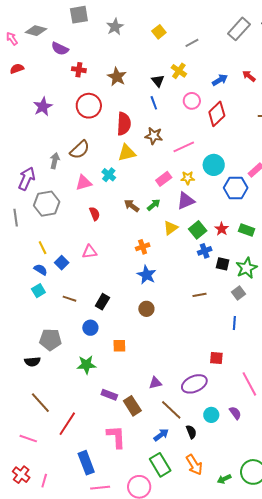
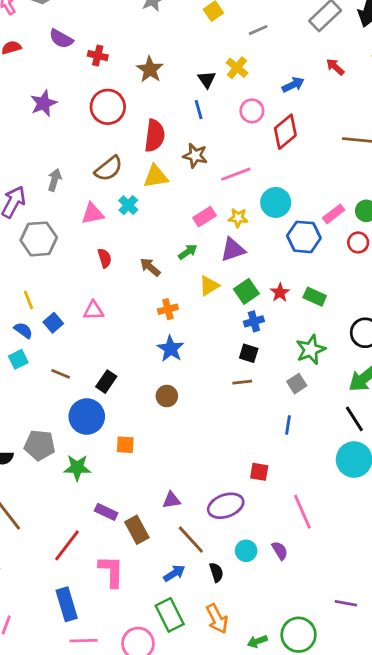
purple semicircle: (60, 49) -> (61, 39), moved
red arrow: (249, 76) -> (335, 67), moved
brown semicircle: (80, 150) -> (109, 169), moved
brown arrow: (132, 206) -> (150, 267), moved
black square: (223, 264) -> (249, 353), moved
blue circle: (90, 328) -> (87, 417), size x1.6
gray pentagon: (50, 340) -> (40, 445), moved
red line: (67, 424) -> (67, 545), moved

